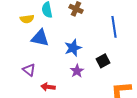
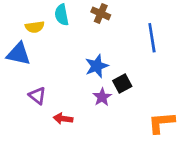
blue triangle: (40, 38) -> (19, 54), moved
black square: (103, 61) -> (122, 84), moved

